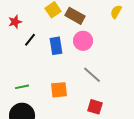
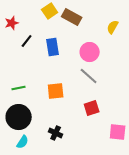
yellow semicircle: (116, 12) -> (113, 27), moved
pink circle: (83, 41) -> (90, 52), moved
red square: (95, 107) -> (92, 108), turned -35

